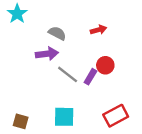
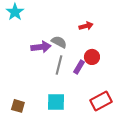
gray semicircle: (57, 33) -> (59, 42), moved
gray line: (68, 74) -> (59, 65), turned 66

